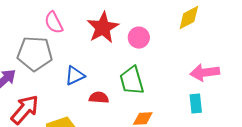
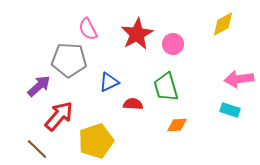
cyan rectangle: (196, 104) -> (230, 110), turned -66

